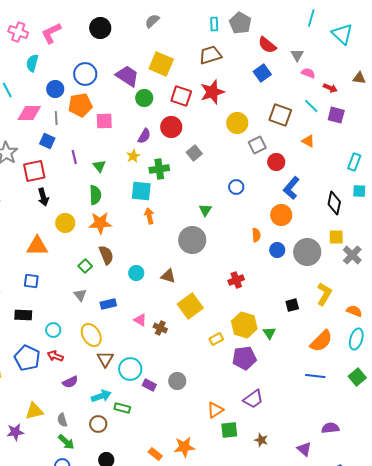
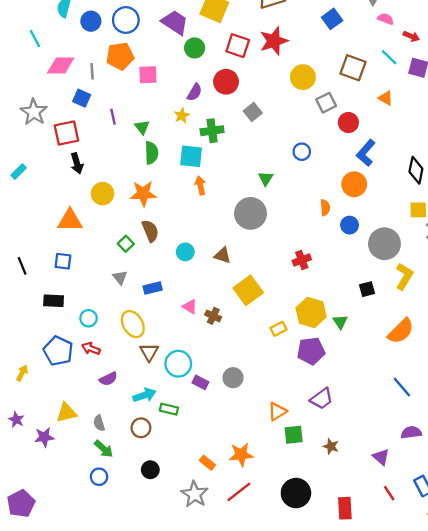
blue circle: (55, 89) -> (91, 21), moved
green semicircle: (95, 195) -> (151, 153), moved
gray circle: (307, 252) -> (384, 244), moved
blue line: (315, 376) -> (402, 387), moved, turned 42

